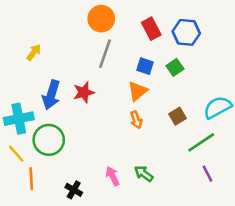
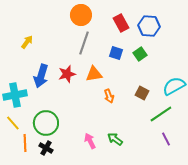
orange triangle: (137, 91) -> (94, 74), moved, turned 30
brown square: (177, 116) -> (142, 93), turned -32
green circle: (49, 140) -> (46, 123), moved
black cross: (74, 190) -> (46, 148), moved

